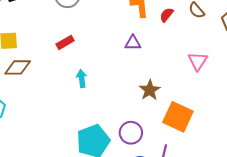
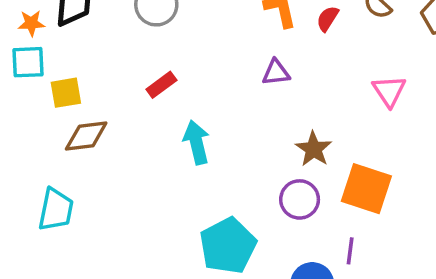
cyan arrow: (82, 78) -> (196, 142), size x1.4
purple circle: (131, 133) -> (300, 199), moved

